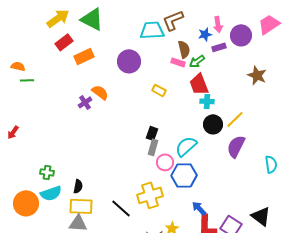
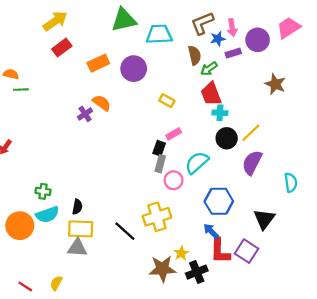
green triangle: (92, 19) -> (124, 20), moved, turned -40
brown L-shape: (173, 20) -> (202, 23), moved
orange rectangle: (84, 56) -> (98, 63), moved
pink rectangle: (178, 62) -> (174, 134), moved, turned -48
blue hexagon: (184, 175) -> (219, 201), moved
black triangle: (261, 216) -> (264, 219), moved, turned 30

